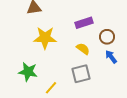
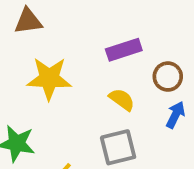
blue arrow: (111, 57) -> (175, 115), turned 64

